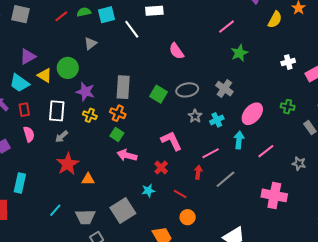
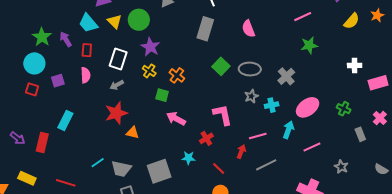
gray rectangle: (123, 87) -> (205, 29), moved
green square: (117, 135) -> (162, 95), moved, turned -32
cyan line: (55, 210) -> (98, 163), moved

